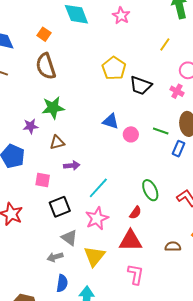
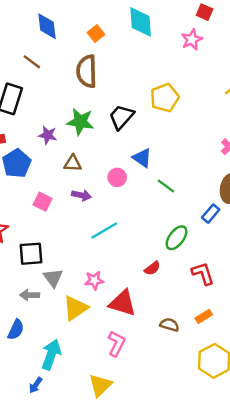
black trapezoid: (141, 85) -> (121, 117), moved, turned 95
green line: (161, 131) -> (166, 186), moved
pink circle: (131, 134) -> (117, 177), moved
green ellipse: (150, 190) -> (177, 238), moved, turned 45
black square: (60, 207) -> (31, 254), moved
red semicircle: (135, 213) -> (152, 268), moved
pink star: (97, 218) -> (94, 280), moved, size x0.7
blue semicircle: (62, 283) -> (16, 330), moved

